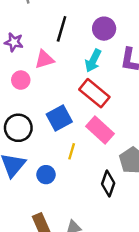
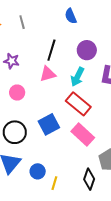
pink triangle: (44, 59) -> (48, 74), moved
yellow line: (72, 151) -> (54, 183), moved

